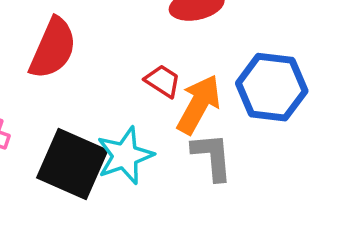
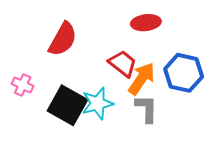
red trapezoid: (163, 81) -> (123, 64), size x1.4

